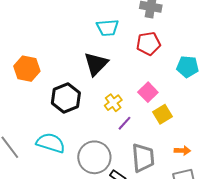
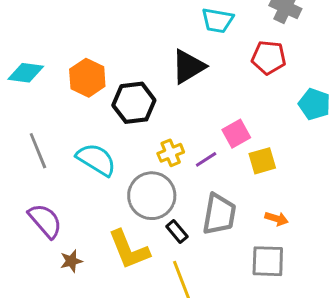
orange hexagon: (27, 69) -> (87, 78), moved
pink square: (148, 92) -> (236, 134), moved
yellow cross: (113, 103) -> (171, 153), moved

